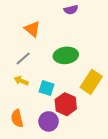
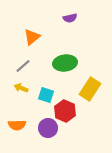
orange triangle: (32, 29) -> (32, 37), turned 42
orange semicircle: (17, 118) -> (17, 125), turned -78

